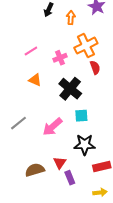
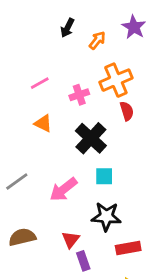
orange arrow: (71, 18) -> (97, 40), turned 32
brown semicircle: (35, 170) -> (22, 237), moved

